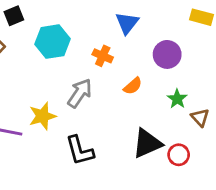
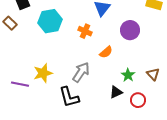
gray arrow: (80, 93) -> (81, 72), moved
green star: (177, 99) -> (128, 75), moved
black triangle: (147, 143) -> (116, 92), size x0.6

